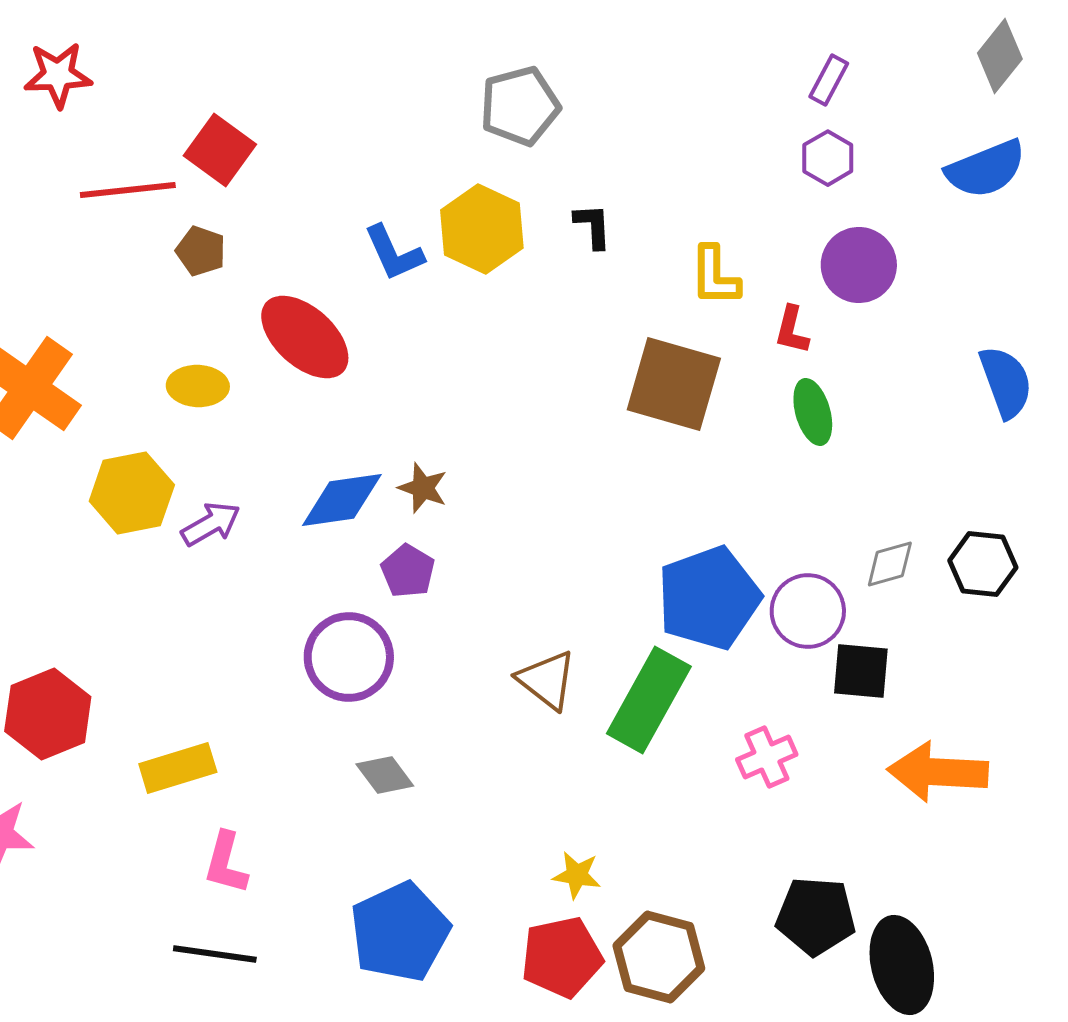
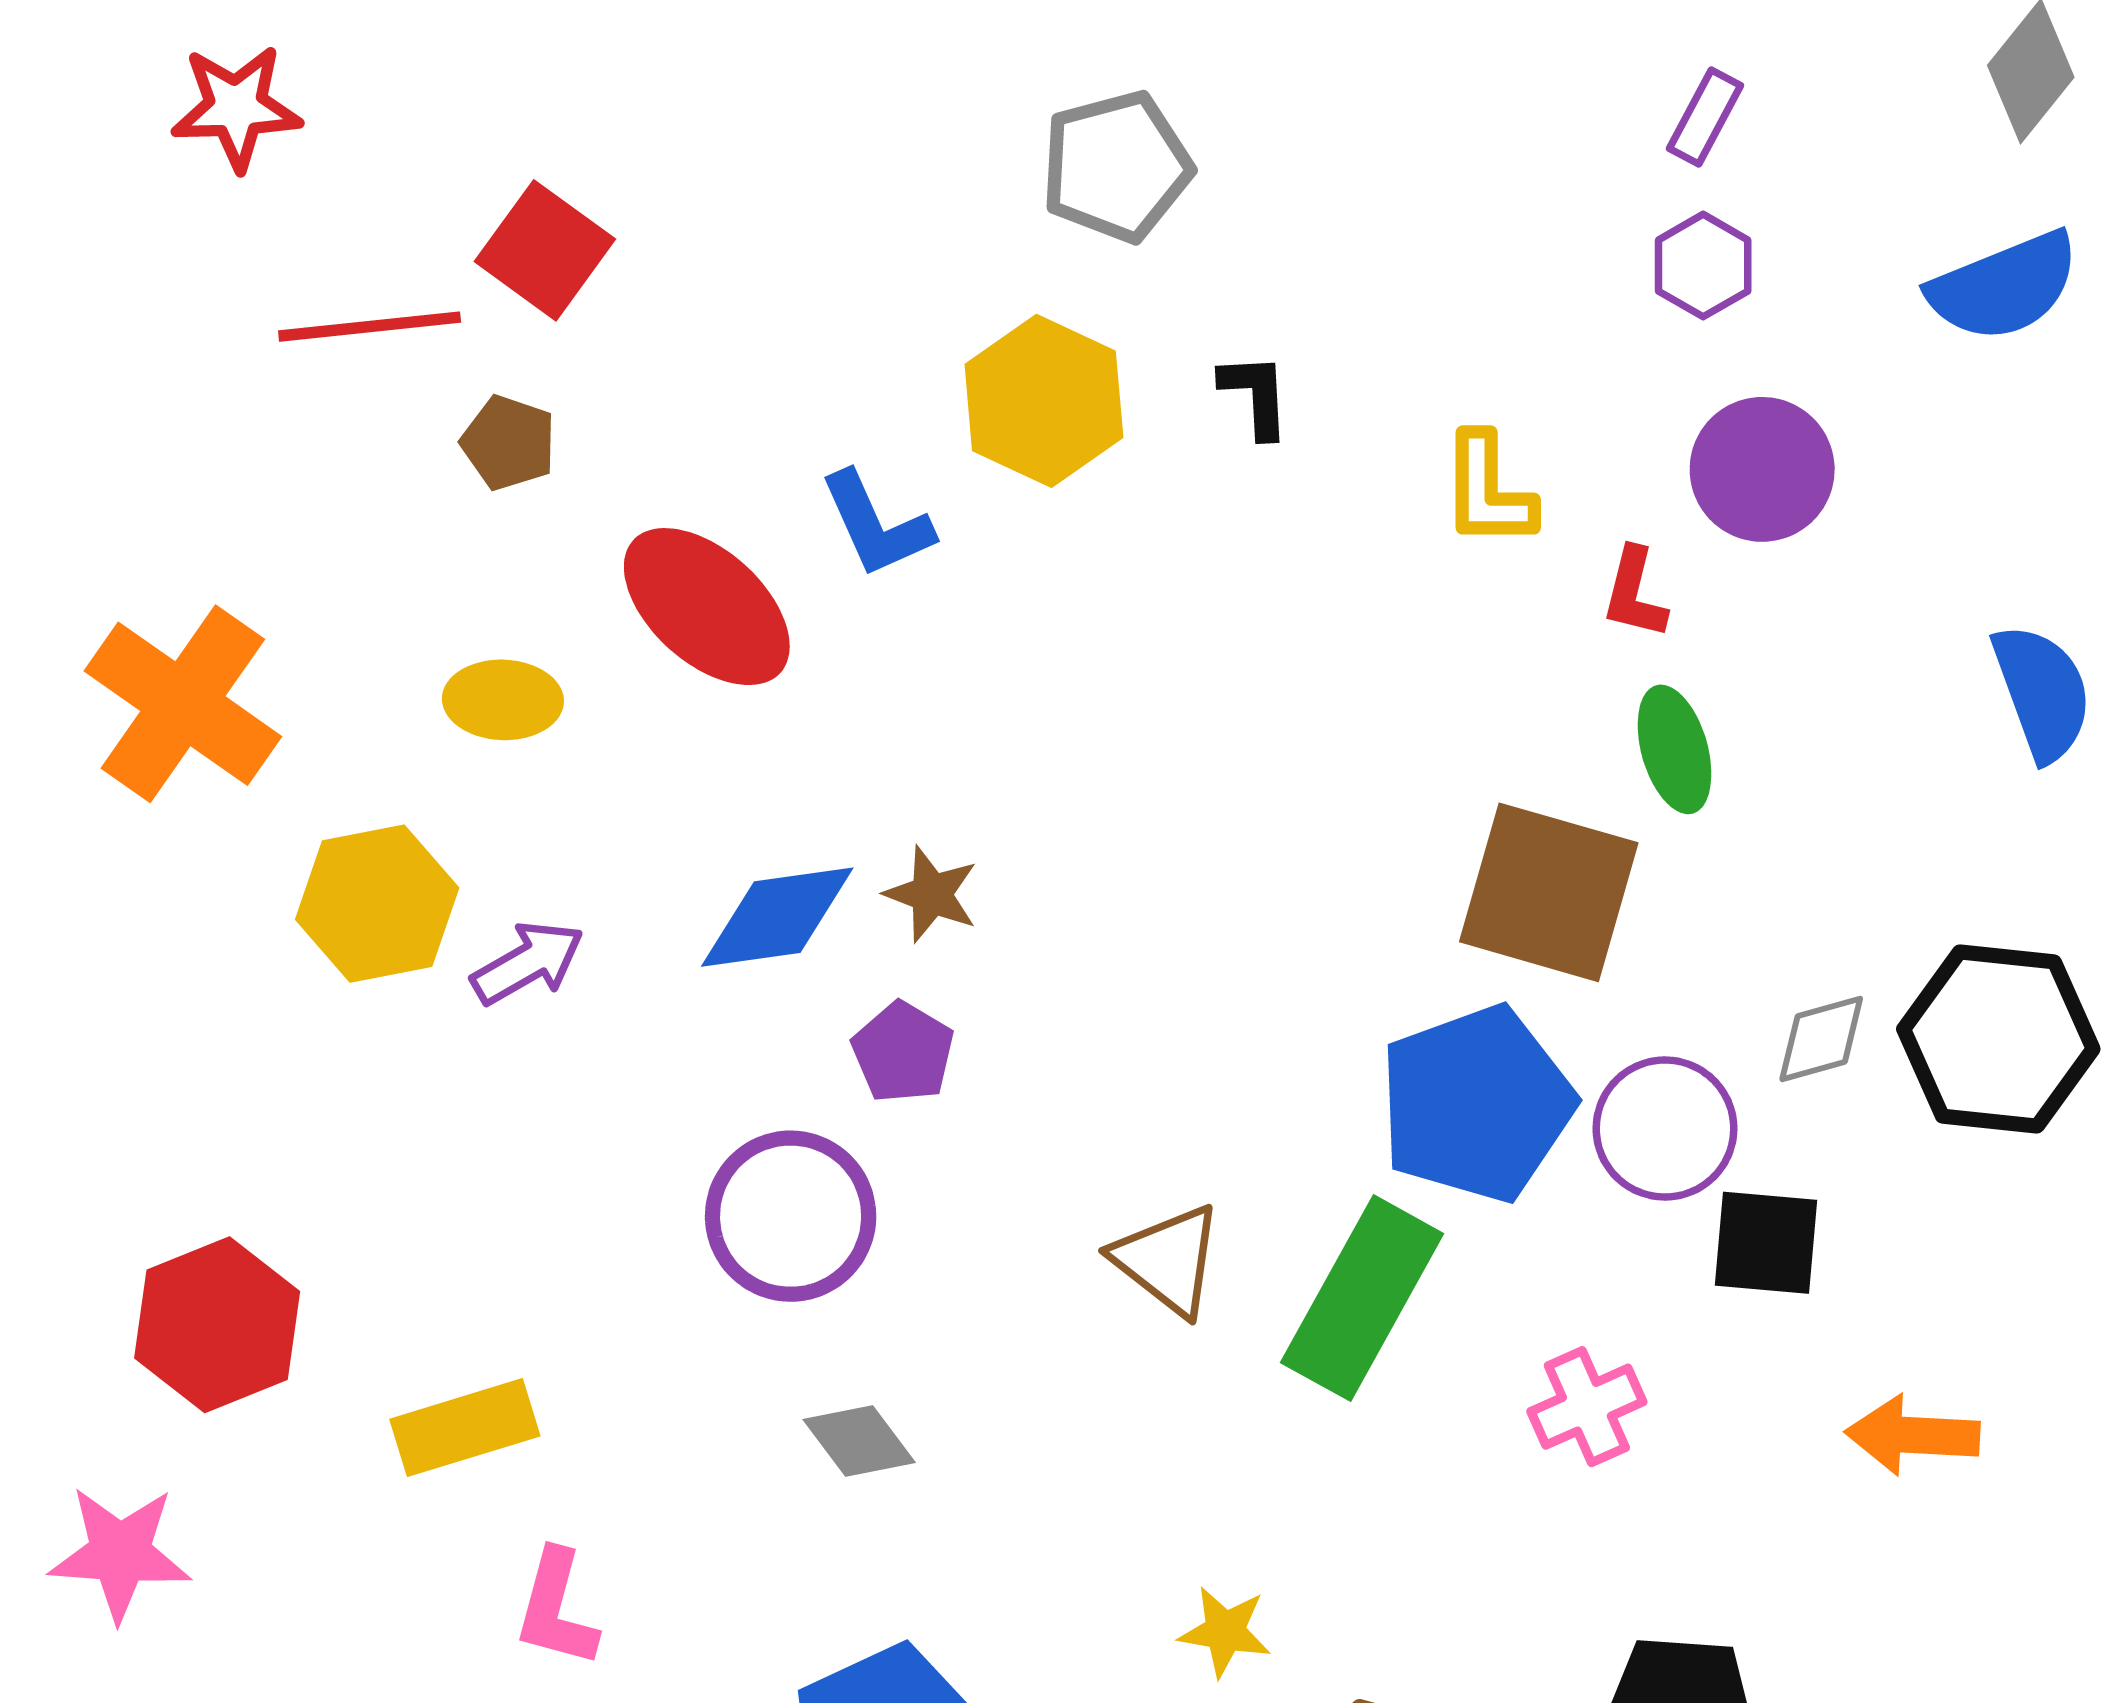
blue L-shape: (394, 253) -> (876, 525), moved
brown square: (674, 384) -> (1549, 892), moved
black hexagon: (983, 564) -> (1998, 1039), size x1.5
orange arrow: (938, 772) -> (1913, 1435), size x0.7

